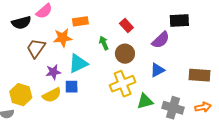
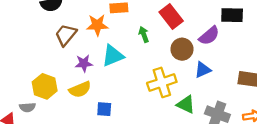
red rectangle: (126, 26) -> (171, 16), size x1.5
brown circle: (125, 54) -> (182, 49), moved
blue square: (72, 87) -> (104, 109), moved
green triangle: (145, 101) -> (186, 104), turned 36

